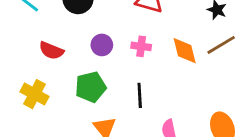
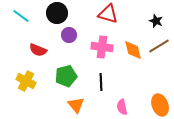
purple circle: (102, 45) -> (69, 35), moved
pink cross: (141, 46) -> (102, 47), size x1.5

